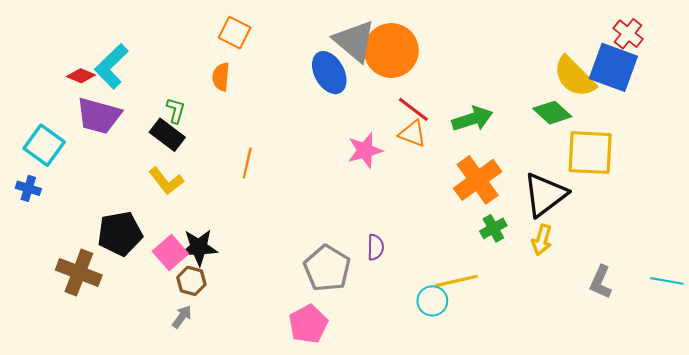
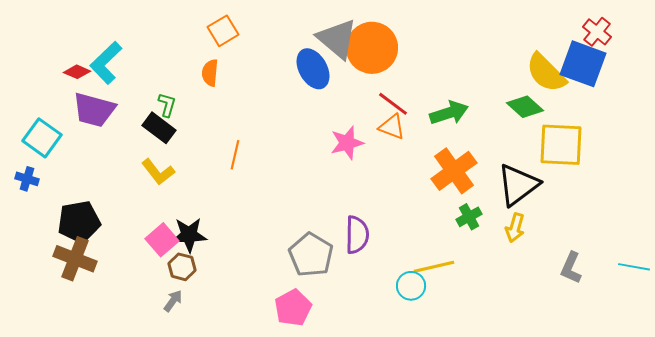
orange square: (235, 33) -> (223, 31), turned 32
black pentagon: (120, 234) -> (79, 222), moved
purple semicircle: (376, 247) -> (357, 235), size x1.5

